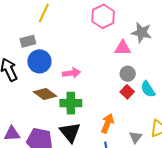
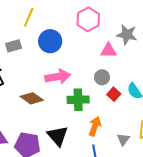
blue circle: (39, 61) -> (50, 41), moved
pink arrow: (71, 73) -> (58, 77), size x1.4
gray circle: (128, 74) -> (102, 77), moved
green cross: (71, 103) -> (78, 100), moved

